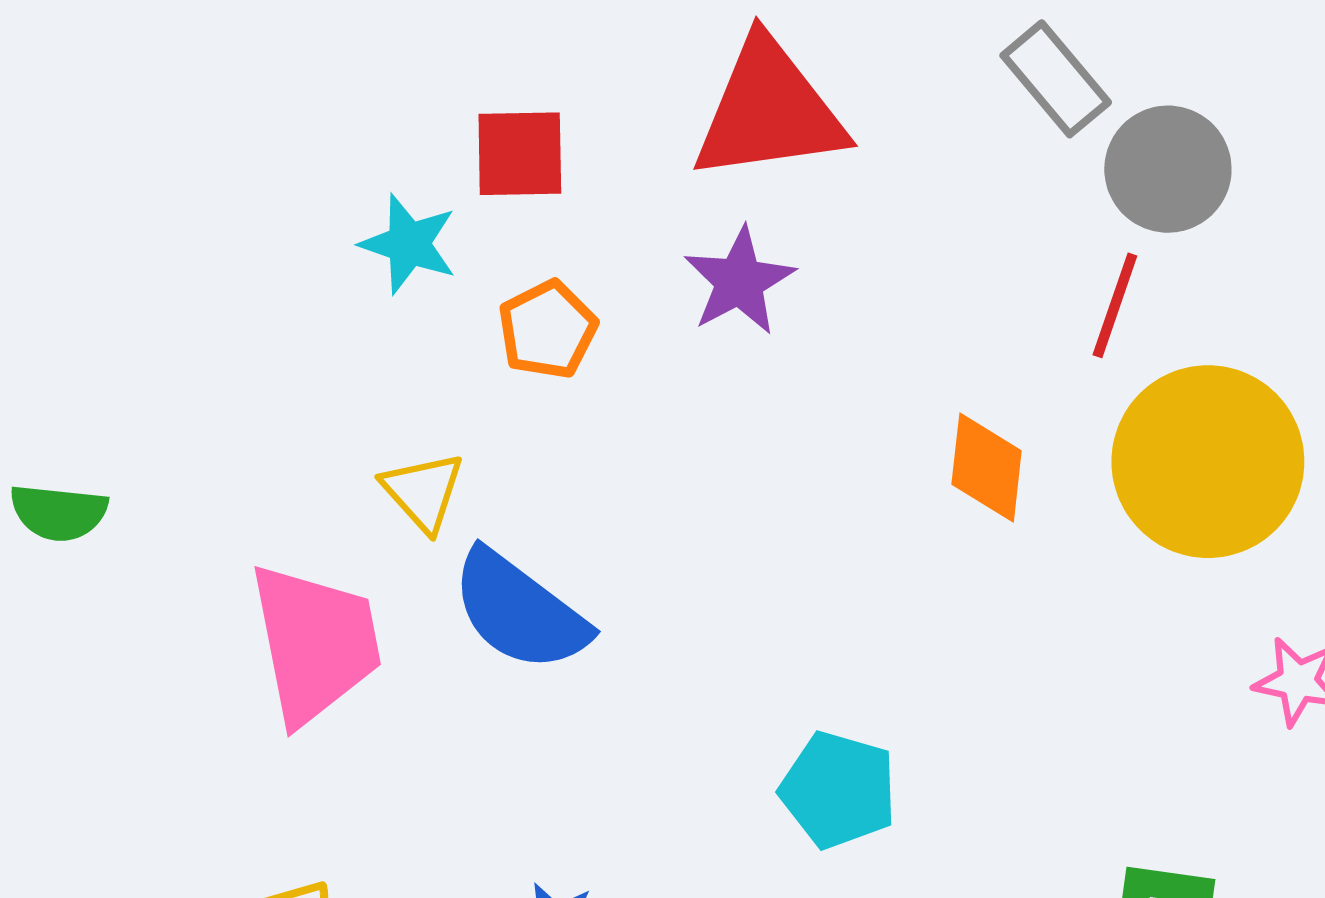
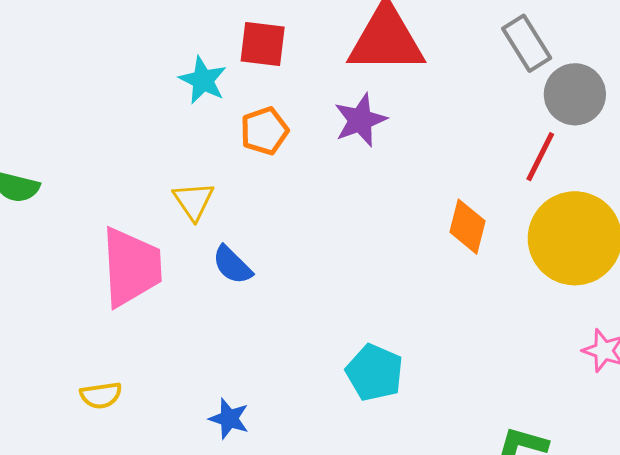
blue semicircle: (520, 611) -> (232, 265), size x0.6

